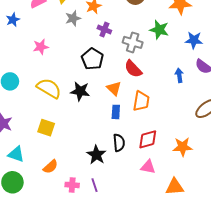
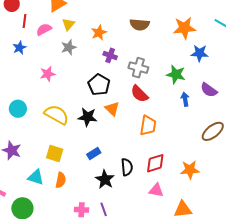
gray star: (73, 18) -> (69, 47), moved
green star: (159, 30) -> (176, 74), moved
blue star: (194, 40) -> (200, 53), moved
orange triangle: (114, 88) -> (112, 109), moved
blue rectangle: (116, 112) -> (94, 154), moved, turned 56
cyan triangle: (16, 154) -> (36, 177), moved
orange semicircle: (51, 167) -> (61, 180), moved, turned -35

